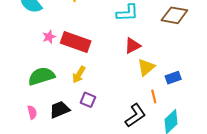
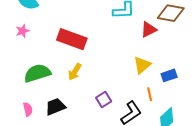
pink star: (49, 37) -> (22, 31), moved
red triangle: (133, 46) -> (149, 30), moved
purple square: (88, 100) -> (104, 100), moved, turned 35

